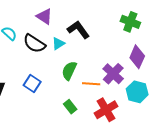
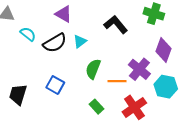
black L-shape: (78, 30) -> (116, 24), moved
black semicircle: (34, 43) -> (55, 43), turned -60

